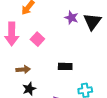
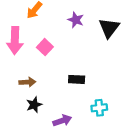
purple star: (71, 18) -> (76, 20), moved

